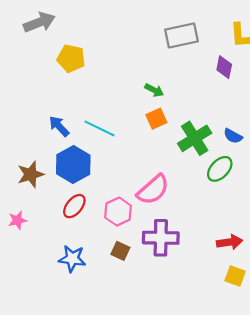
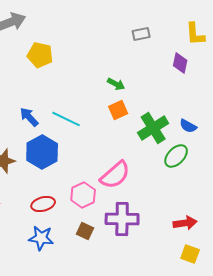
gray rectangle: (182, 36) -> (141, 34), size x0.6
red ellipse: (74, 206) -> (43, 204), moved, turned 35

